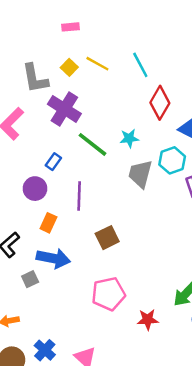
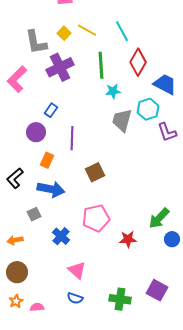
purple cross: (64, 109) -> (60, 67), turned 32
green line: (93, 144) -> (101, 65), moved, turned 48
gray square: (30, 279) -> (34, 214), moved
blue cross: (45, 350) -> (61, 236), moved

